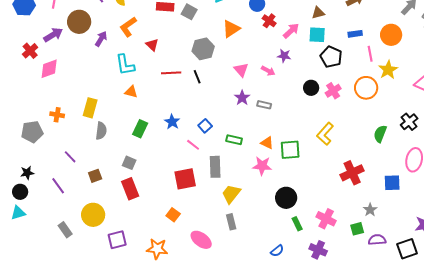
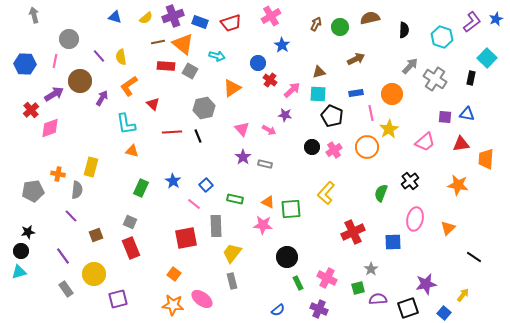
gray semicircle: (101, 131) -> (77, 190), moved
purple line: (58, 186) -> (63, 256), moved
orange star: (157, 249) -> (173, 305), moved

